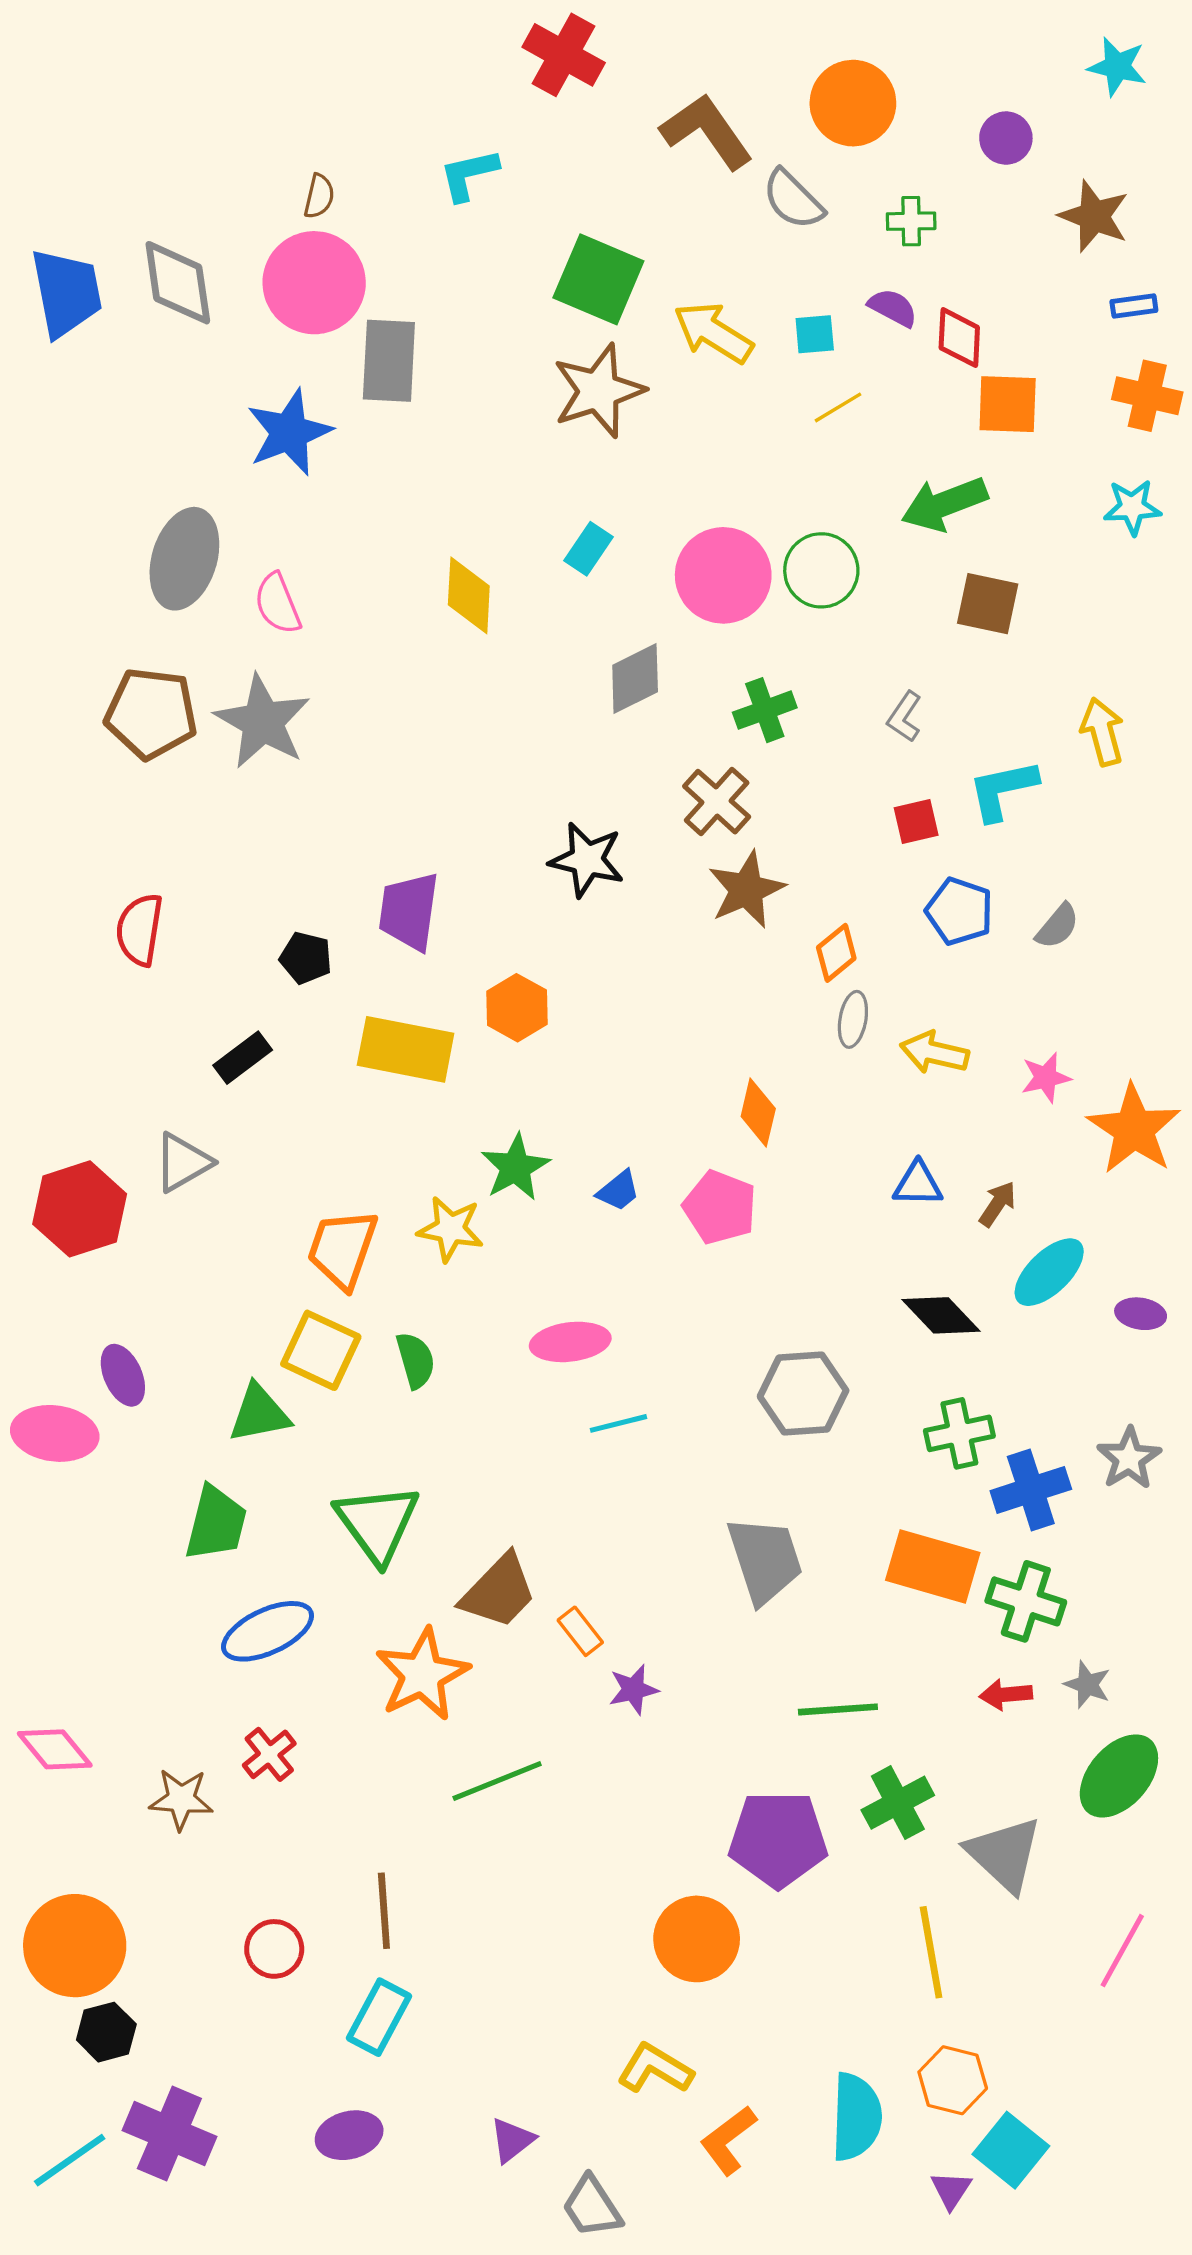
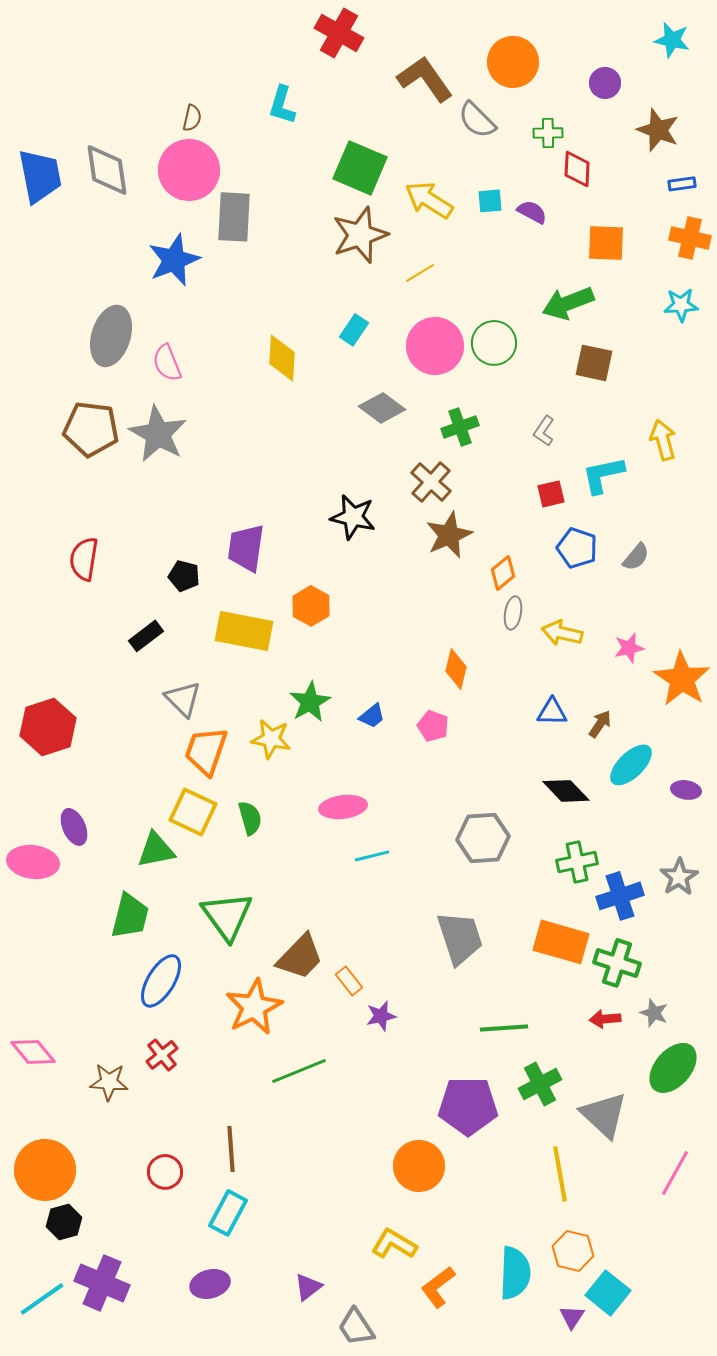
cyan L-shape: (469, 175) -> (282, 105), turned -60
purple semicircle: (893, 308) -> (532, 212), moved
red diamond: (959, 338) -> (577, 169), moved
yellow line: (838, 407) -> (420, 273), moved
gray diamond: (635, 678) -> (382, 408), turned 63
gray triangle: (183, 1162) -> (183, 699), moved, turned -45
pink pentagon: (720, 1207) -> (433, 726), size x0.7
blue ellipse: (268, 1631) -> (161, 981), turned -34

